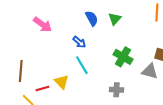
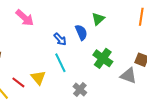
blue semicircle: (92, 18) -> (81, 32), moved
red line: (42, 88) -> (18, 82), turned 48
gray cross: (116, 90) -> (80, 89), moved, turned 32

